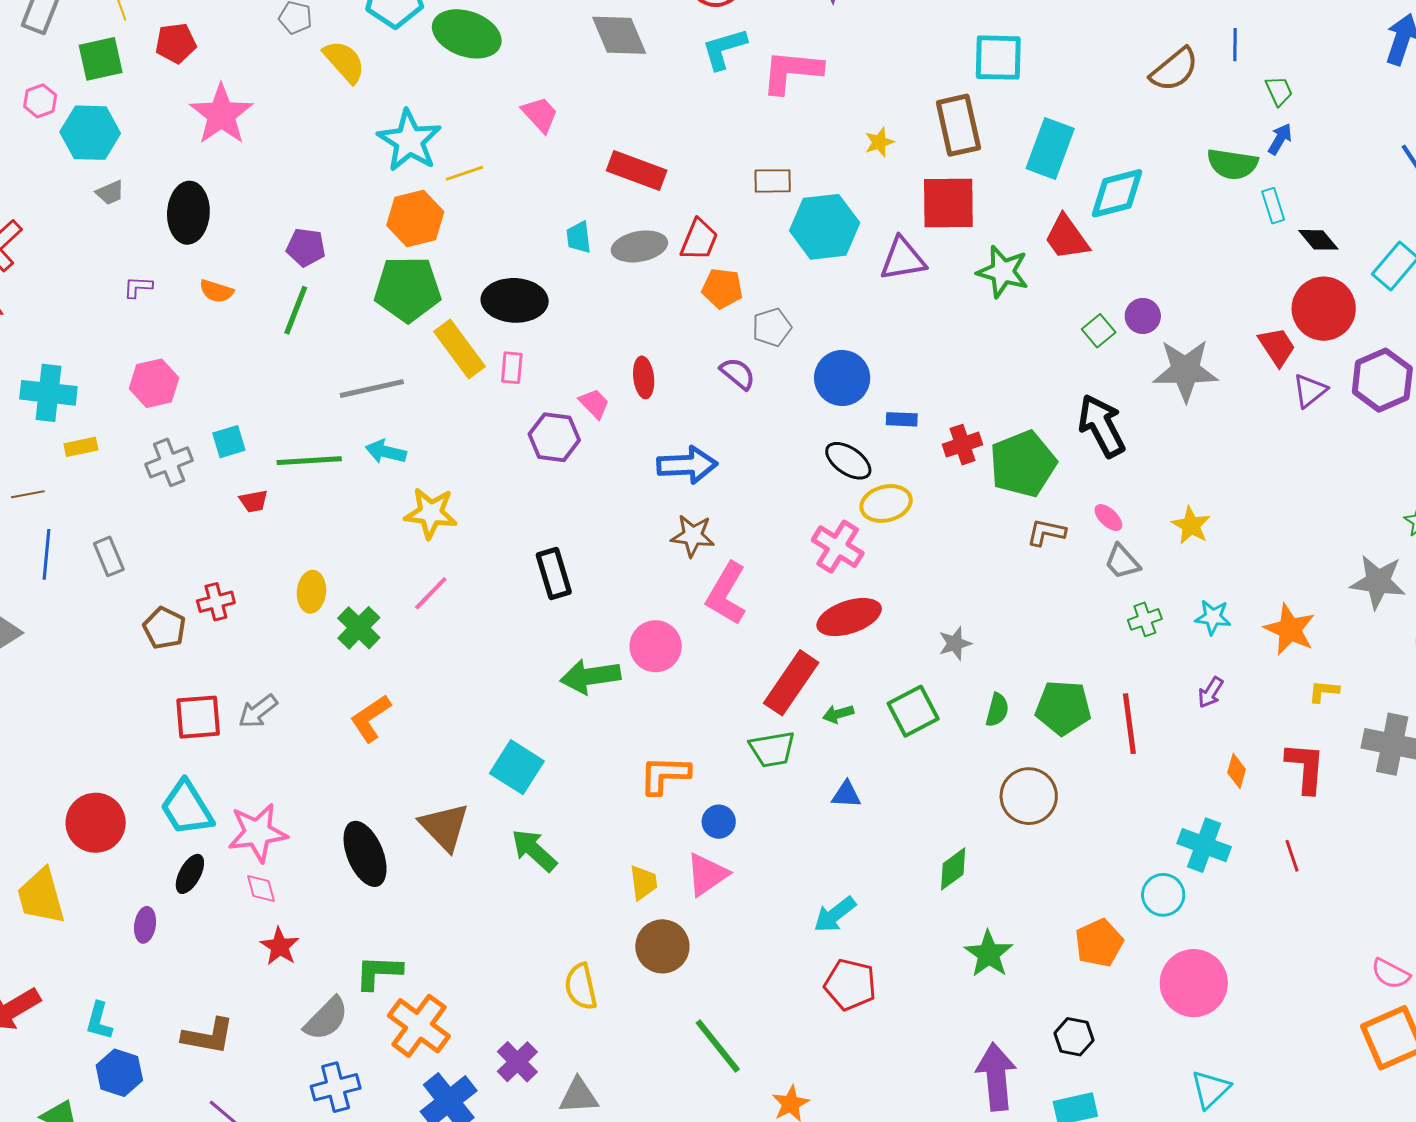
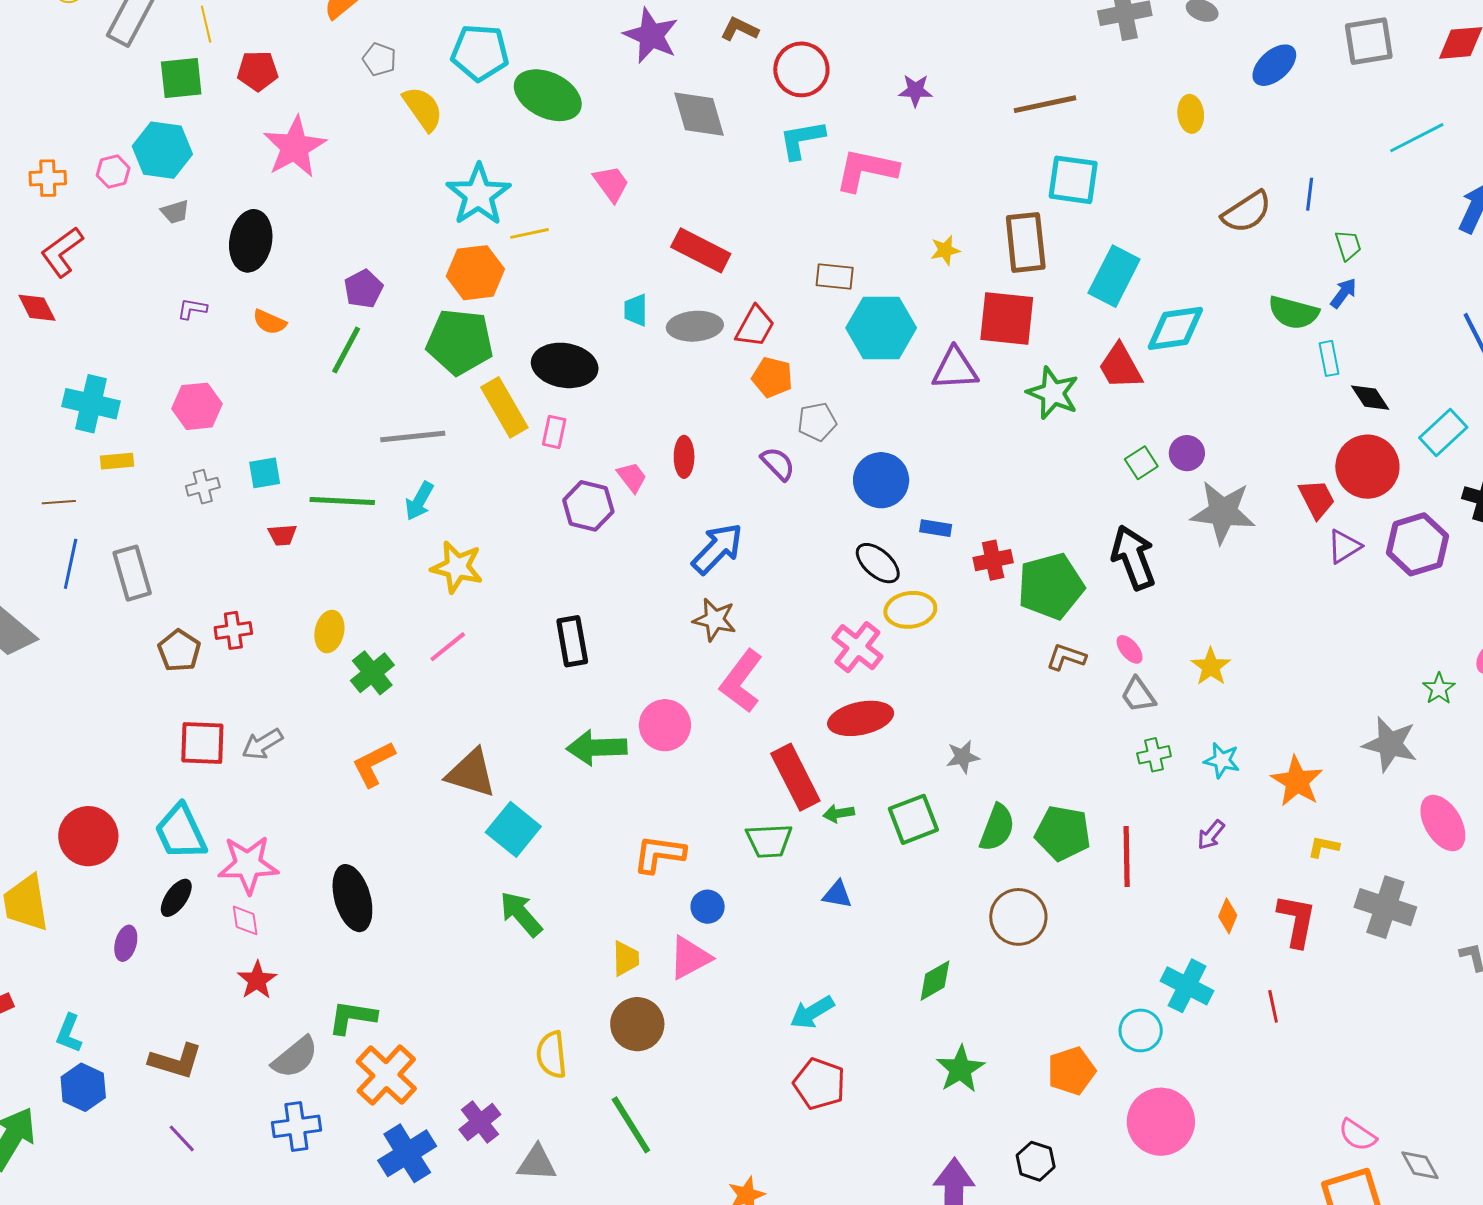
pink hexagon: (40, 101) -> (113, 172), moved
purple pentagon: (306, 247) -> (363, 289), turned 30
cyan arrow: (386, 452) -> (419, 501), turned -81
gray cross: (169, 462) -> (203, 487), size x0.7
blue arrow: (687, 465) -> (717, 549), turned -50
gray rectangle: (109, 556) -> (132, 573), size x1.4
red rectangle: (791, 683) -> (795, 777), turned -68
green semicircle: (997, 710) -> (997, 828), size x1.4
brown triangle: (444, 827) -> (471, 773), moved, turned -36
green line: (718, 1046) -> (631, 1125), moved

